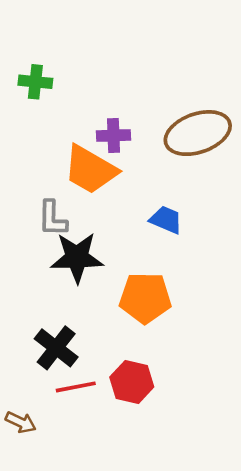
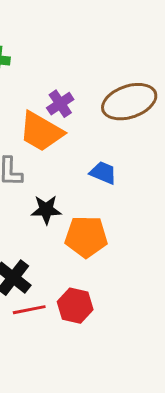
purple cross: (114, 135) -> (60, 104), turned -32
black star: (77, 258) -> (46, 210), moved, size x0.7

